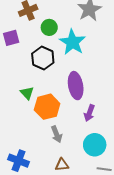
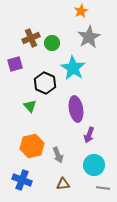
green circle: (49, 27) -> (52, 43), moved
green triangle: (27, 93) -> (30, 106), moved
orange hexagon: (47, 107) -> (32, 146), moved

